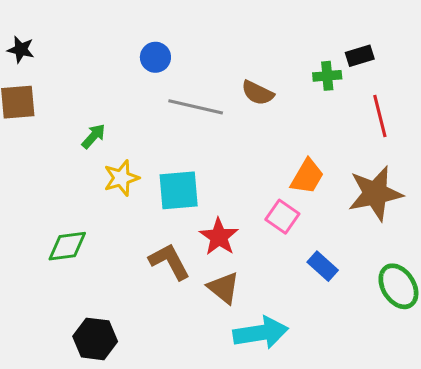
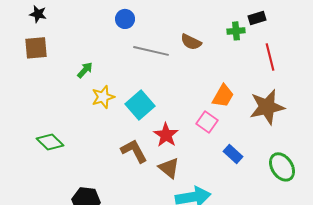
cyan square: (179, 190) -> (140, 105), turned -36
green diamond: (67, 246) -> (50, 142), moved, turned 52

